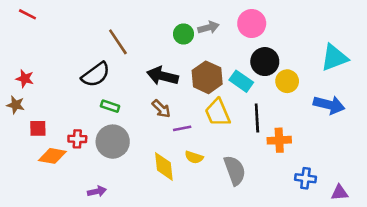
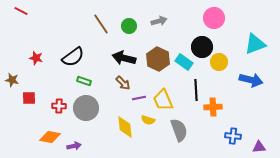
pink circle: (252, 24) -> (214, 18), moved
green circle: (184, 34) -> (129, 26), moved
brown line: (118, 42) -> (101, 24), moved
red star: (25, 79) -> (36, 58), moved
yellow trapezoid: (218, 113) -> (163, 100), moved
orange diamond: (52, 156) -> (50, 137), moved

